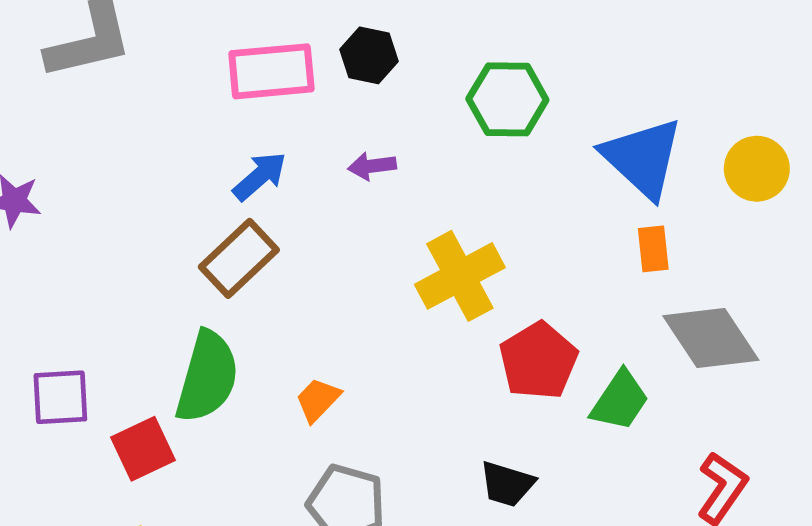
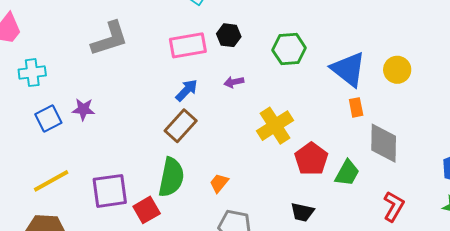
gray diamond: (711, 338) -> (384, 143), turned 39
purple square: (60, 397) -> (110, 191), size x1.4

